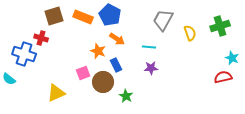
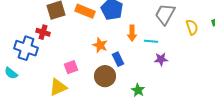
orange arrow: (117, 39) -> (132, 33), moved, turned 56
purple star: (151, 68) -> (161, 59), moved
pink square: (83, 73) -> (71, 67), moved
green star: (126, 96) -> (138, 90), moved

